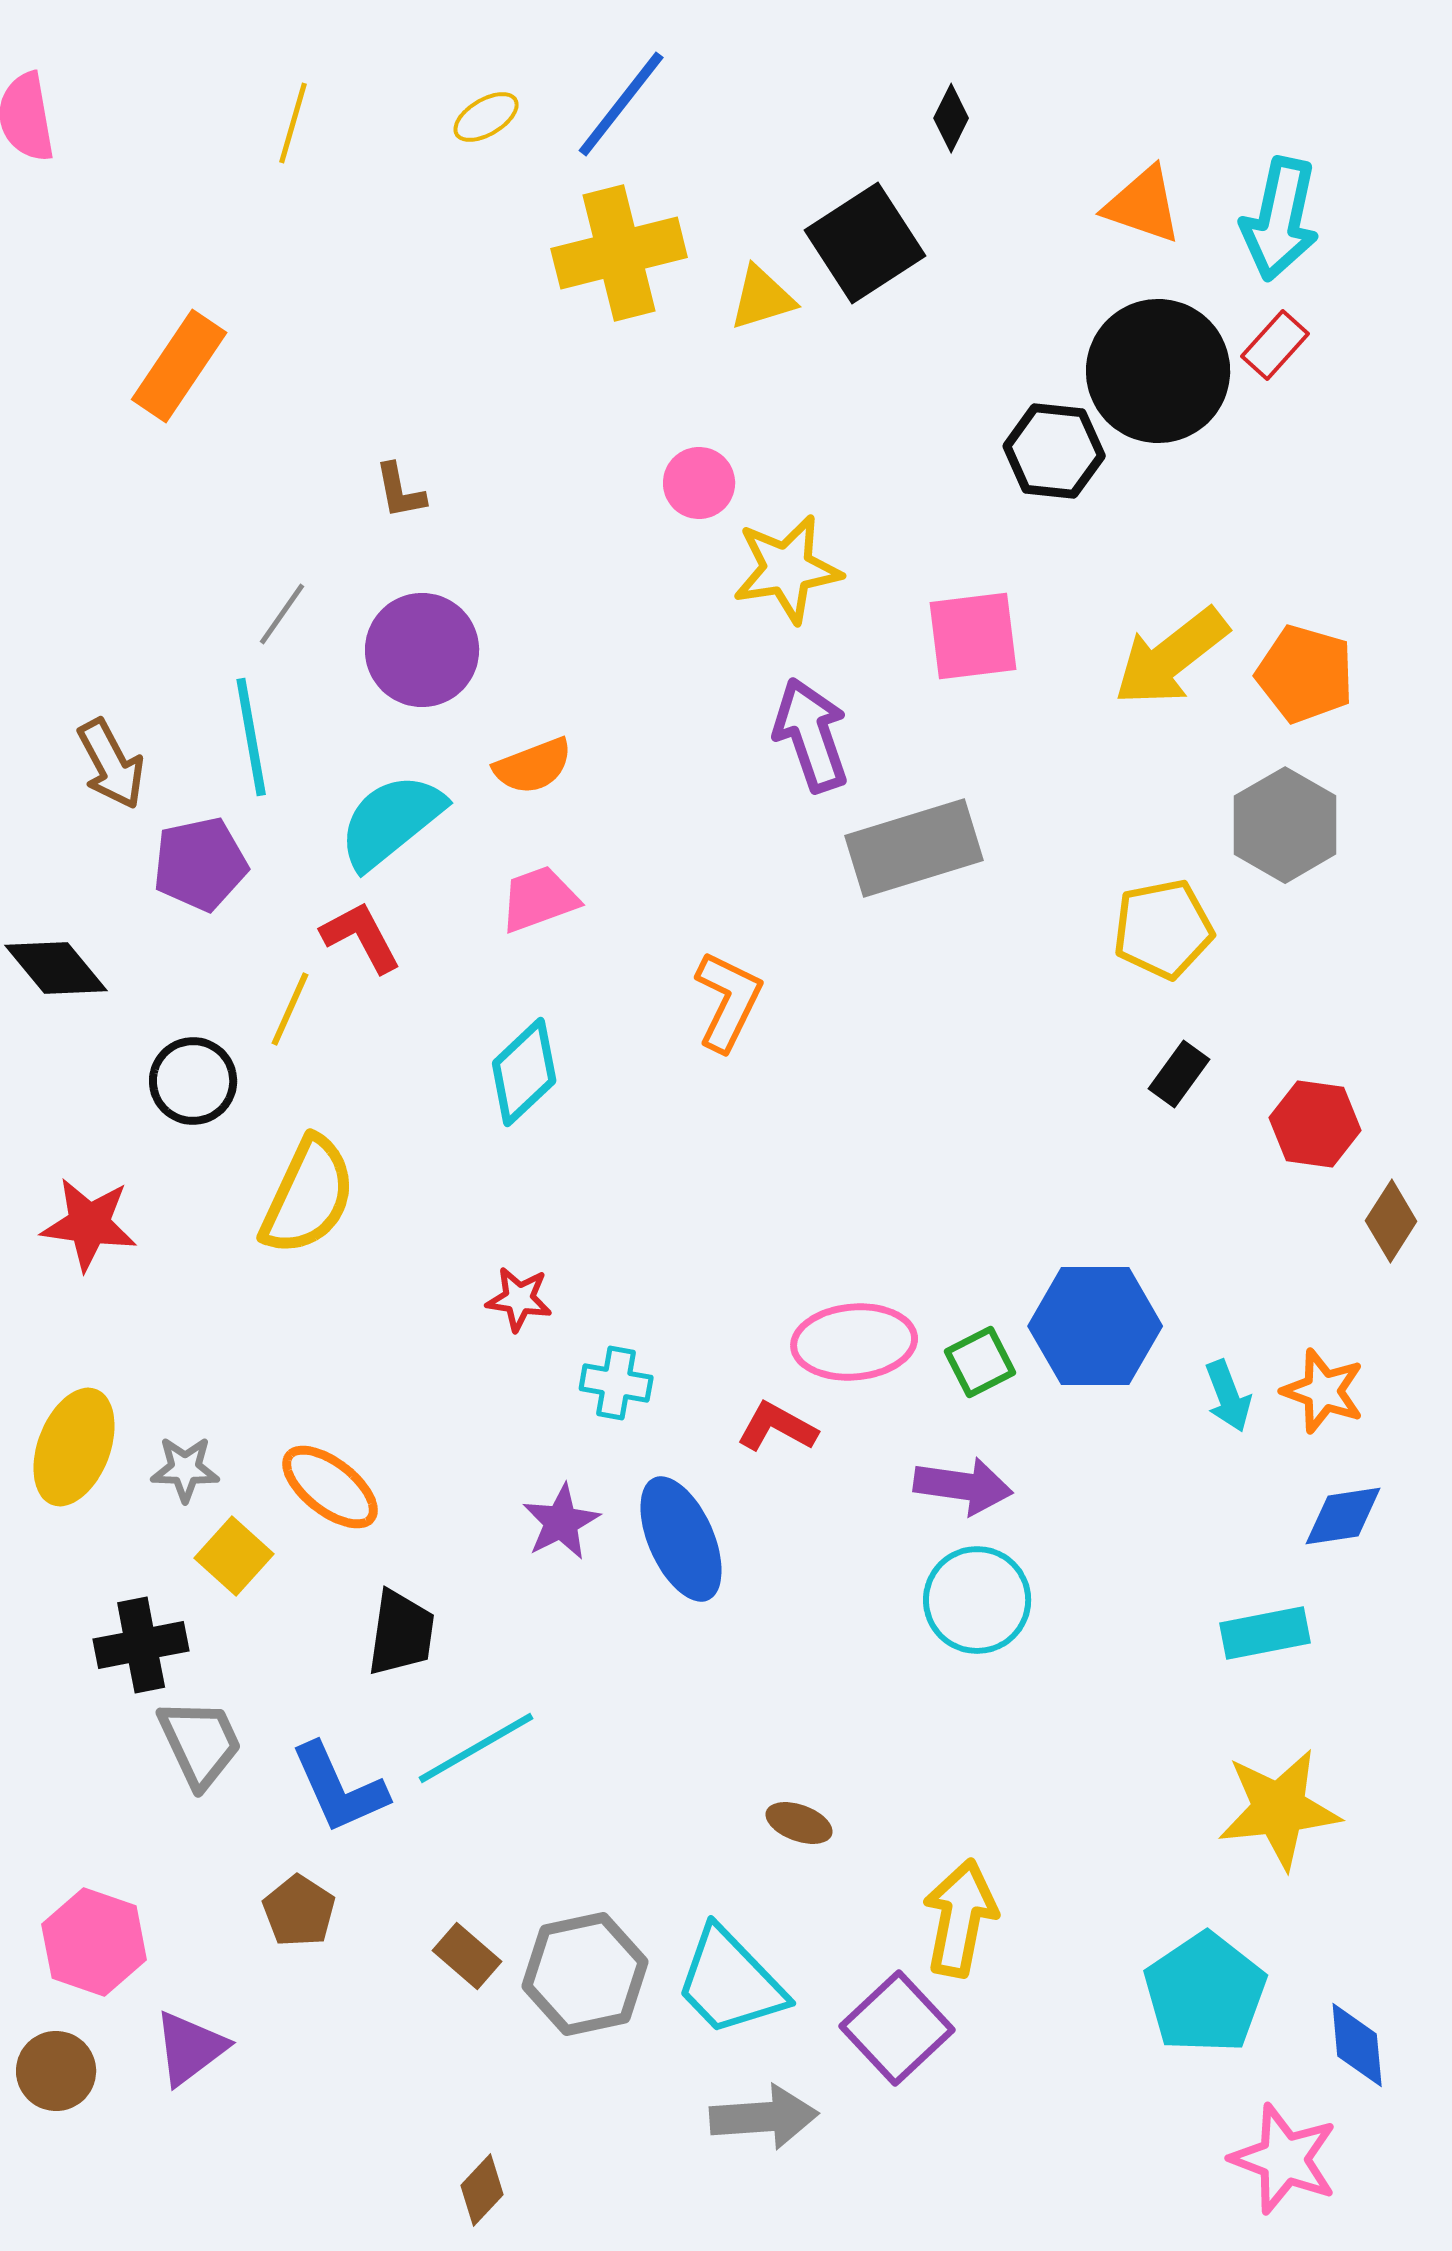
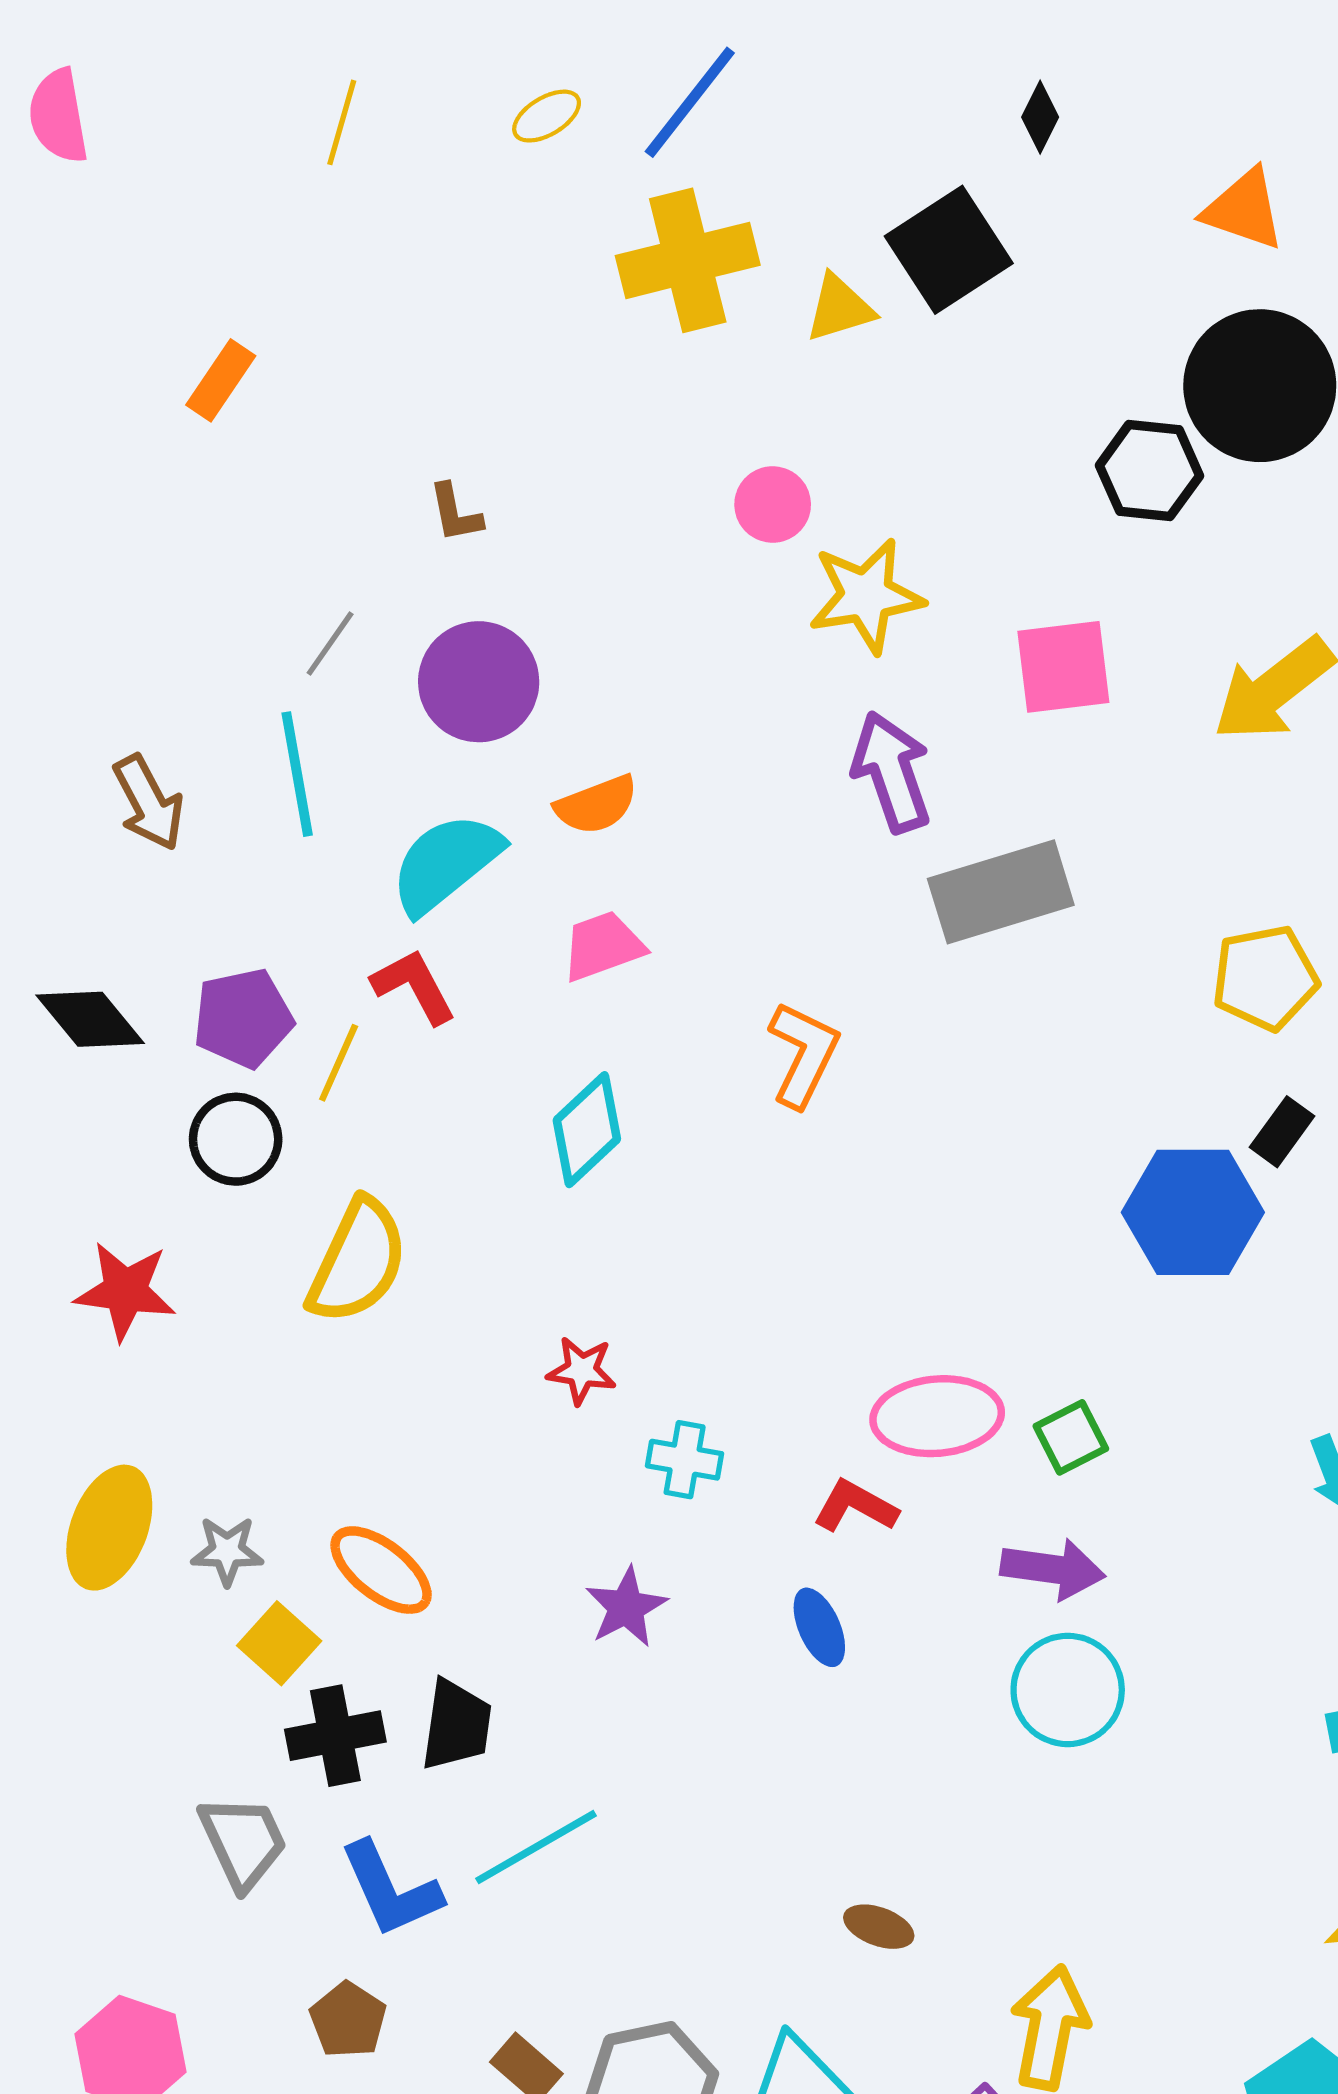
orange rectangle: (179, 366) -> (221, 380), size x0.7
purple pentagon: (200, 864) -> (243, 1018), moved
blue hexagon: (1095, 1326) -> (1193, 1212), moved
blue ellipse: (681, 1539) -> (819, 1627), moved, size x0.6
black cross: (141, 1645) -> (335, 1736), moved

